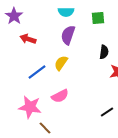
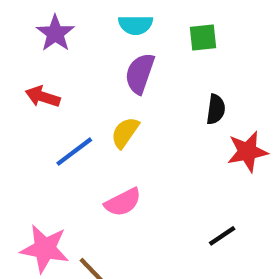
purple star: (14, 16) -> (55, 33), moved
red arrow: (28, 39) -> (43, 97), moved
pink star: (30, 107) -> (45, 249), moved

